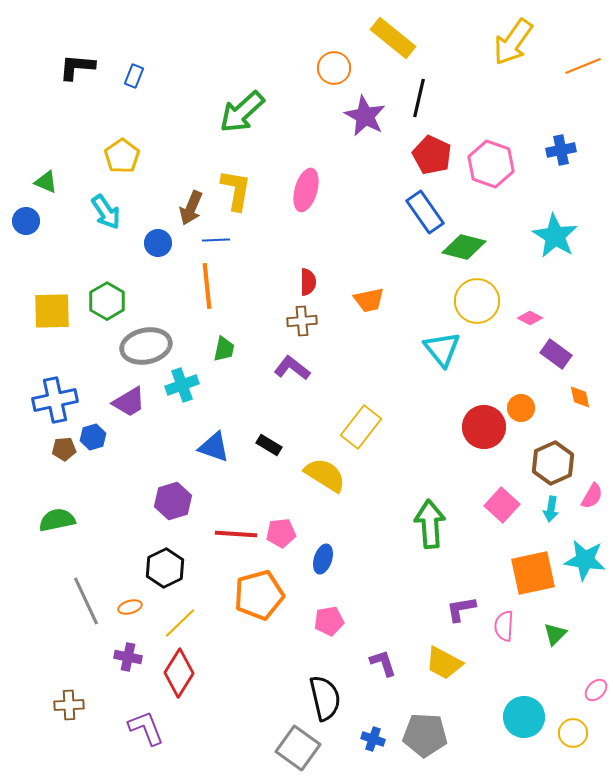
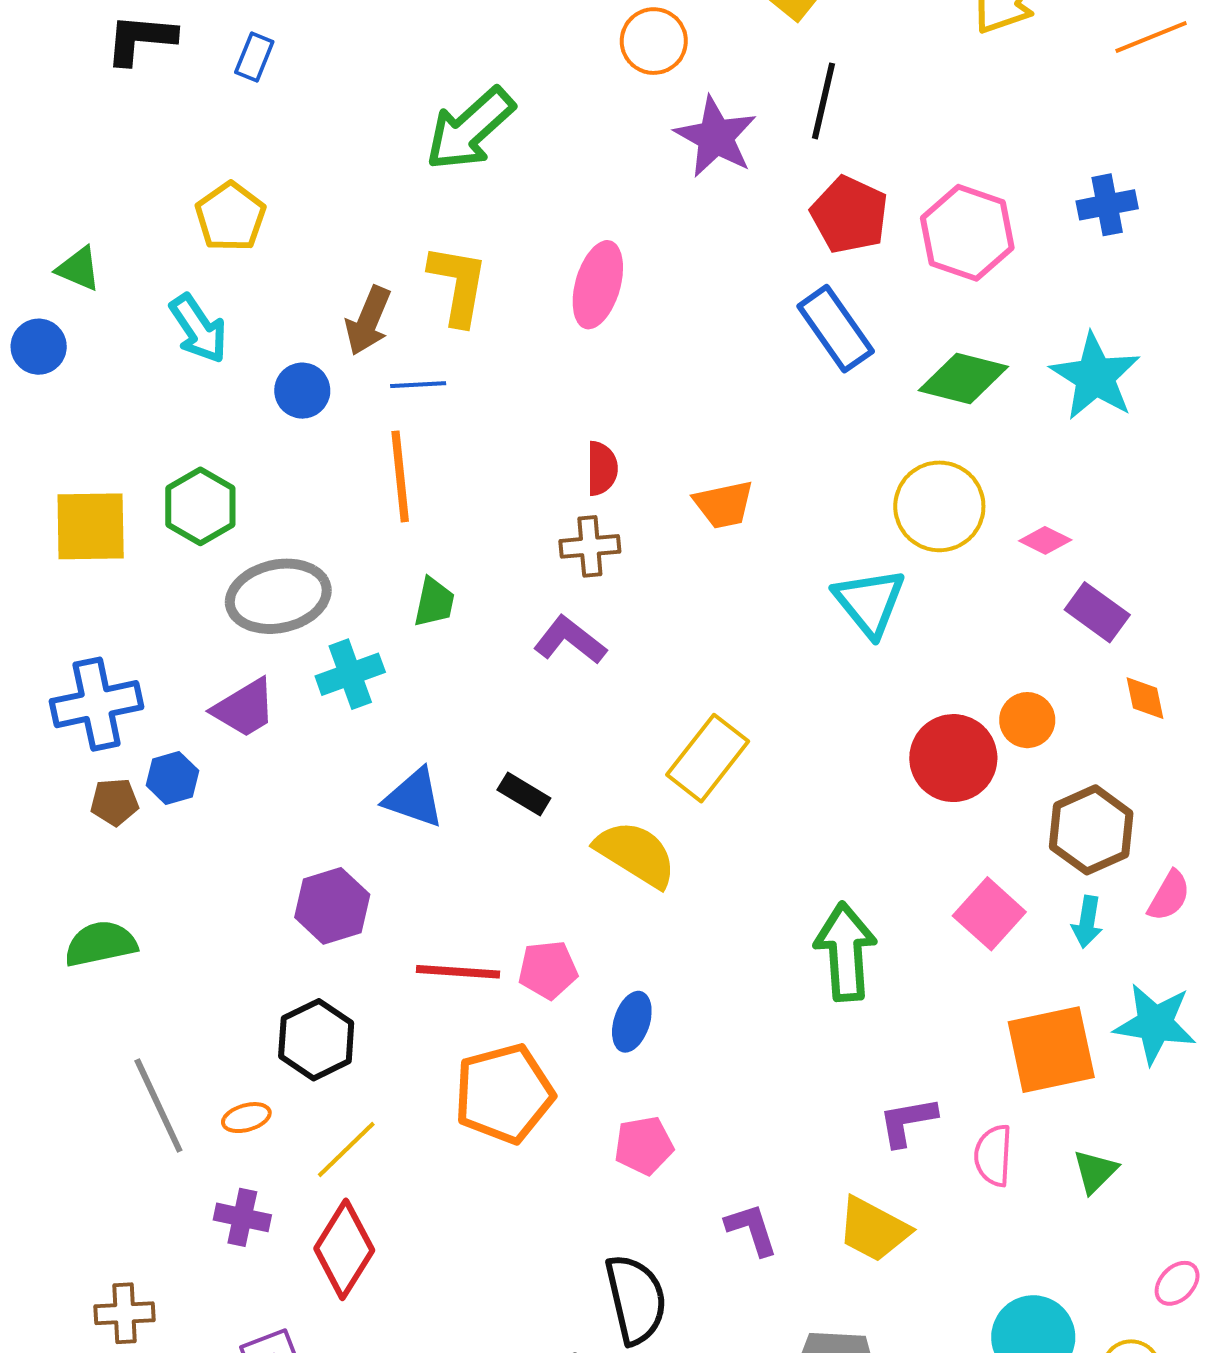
green diamond: (464, 247) -> (963, 379), moved

